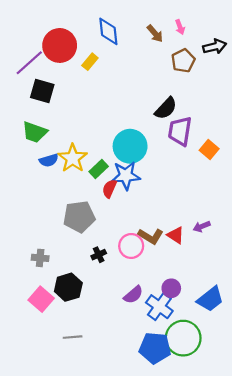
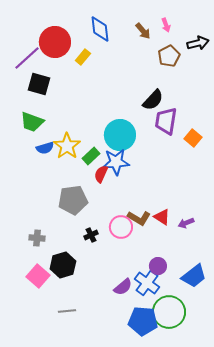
purple arrow: (202, 226) -> (186, 223), moved
purple semicircle: (133, 295) -> (123, 287), moved

